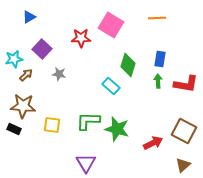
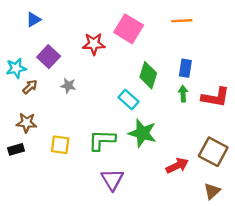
brown star: (23, 106) -> (26, 123), size x0.7
black rectangle: (14, 129) -> (16, 149), turned -40
green star: (117, 129) -> (142, 133), moved
purple triangle: (86, 163) -> (112, 180), moved

